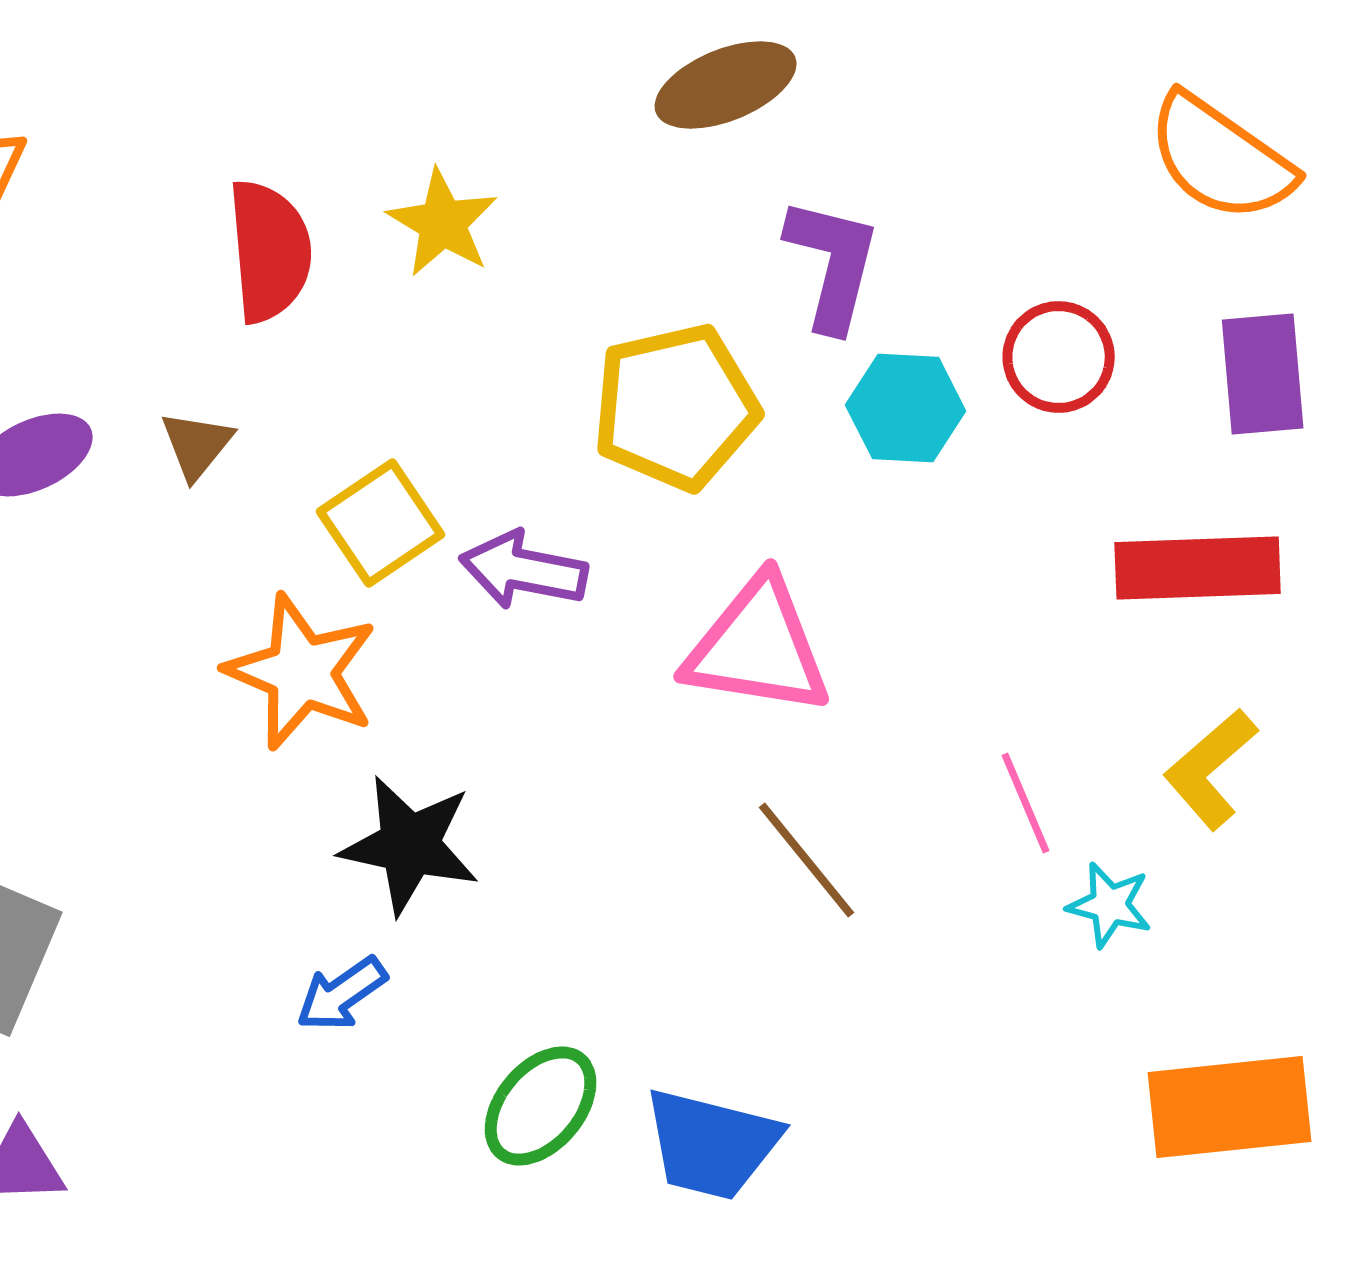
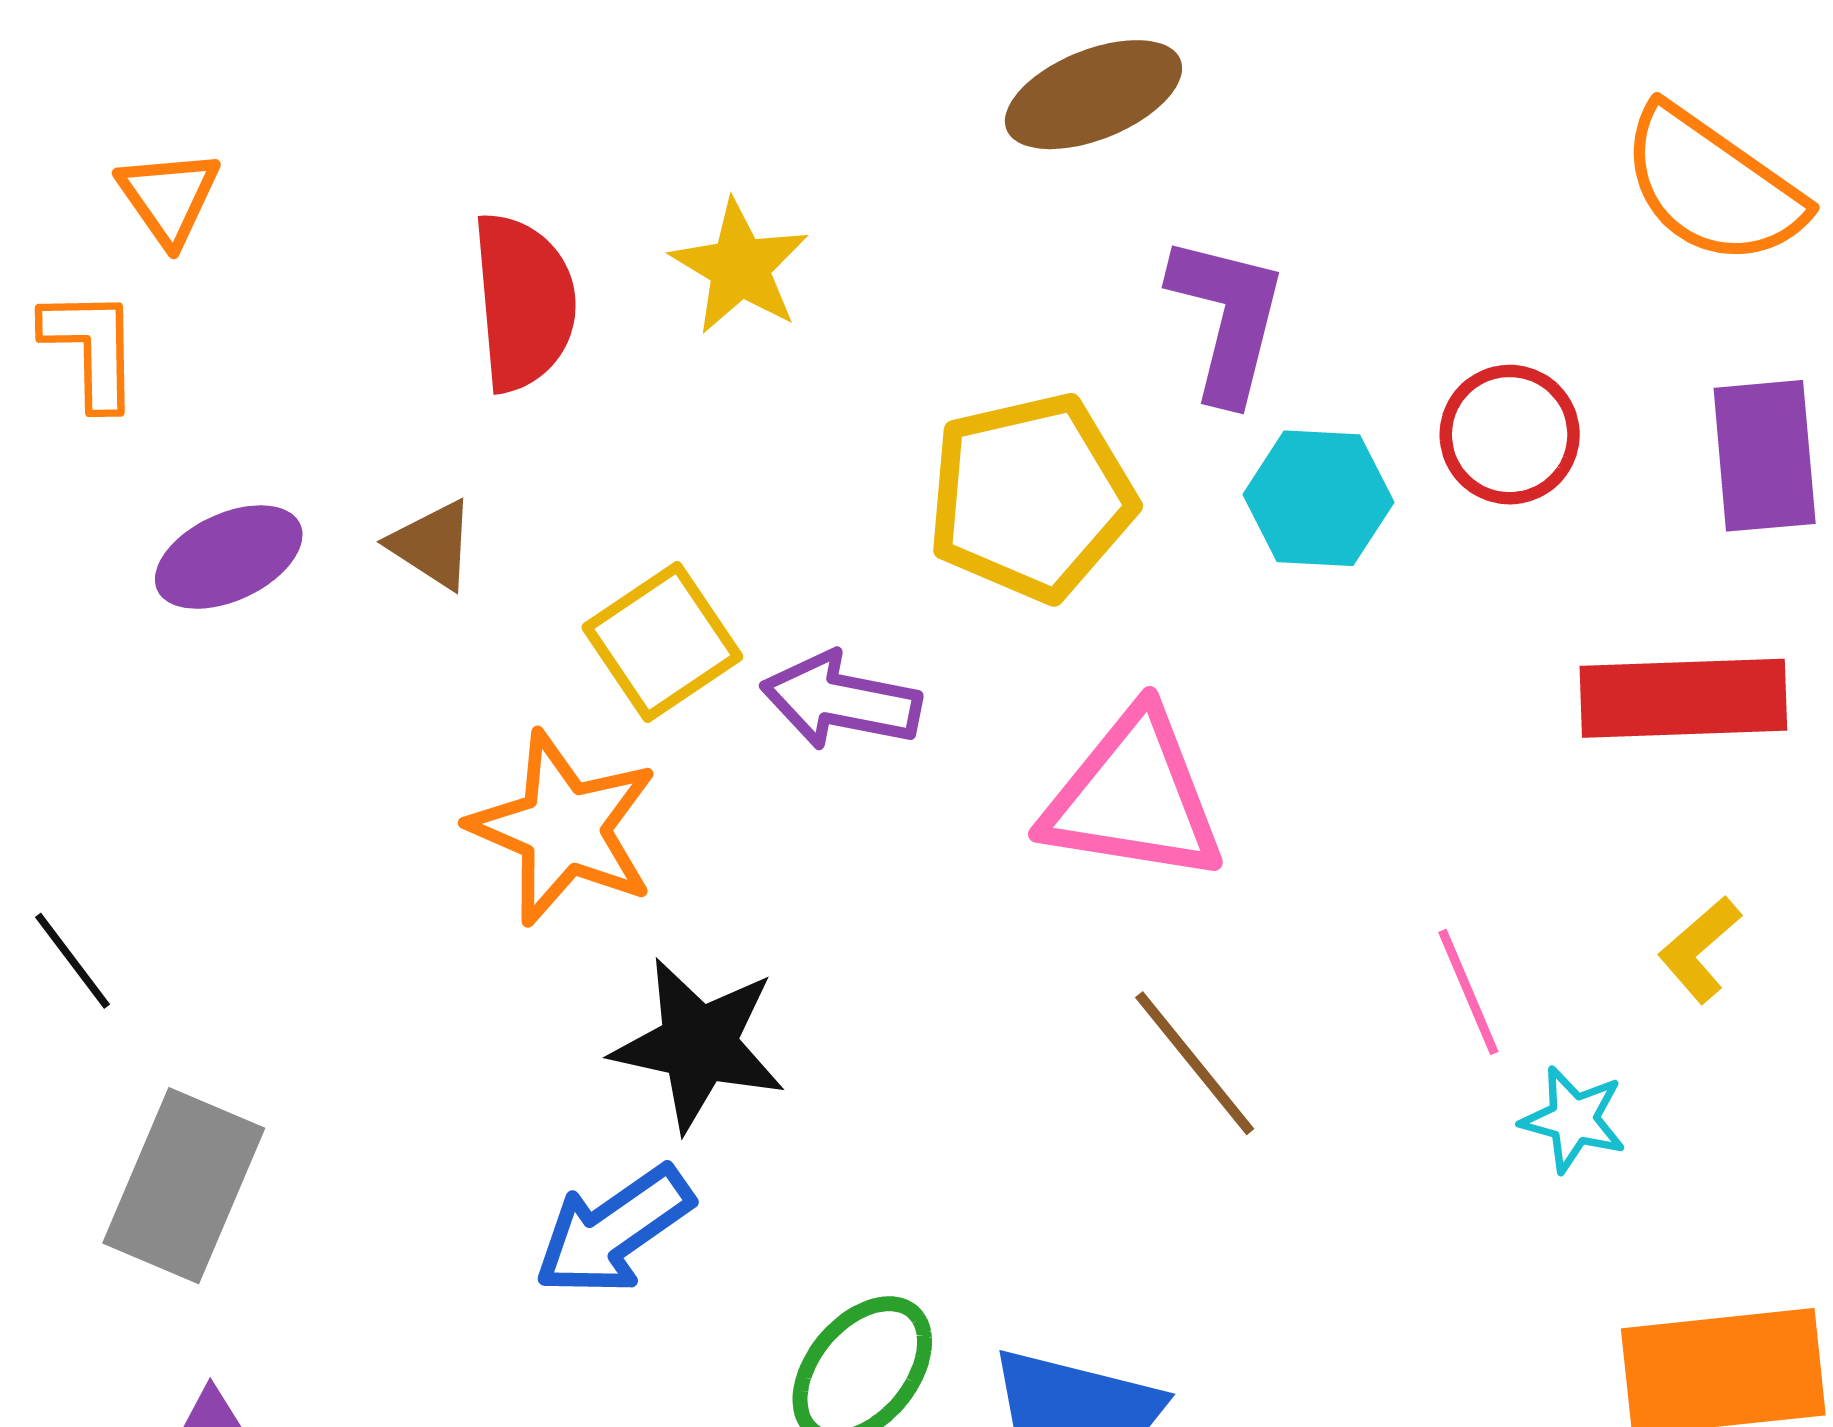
brown triangle: (197, 445) -> (432, 545), turned -36
yellow L-shape: (1211, 769) -> (1700, 949), size x0.7
blue arrow: (342, 994) -> (614, 1231), size x1.4

